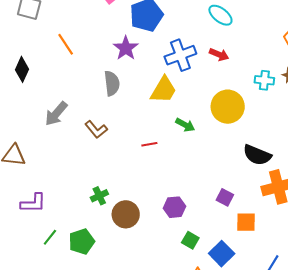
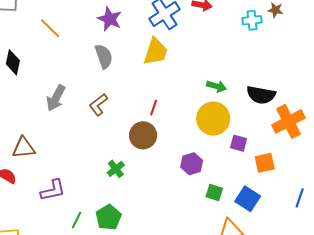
yellow circle: (228, 107) -> (213, 119), moved
green arrow: (185, 125) -> (216, 86), moved
brown L-shape: (96, 129) -> (98, 105), turned 105
red line: (149, 144) -> (154, 108), turned -49
brown circle: (126, 214) -> (143, 135), moved

